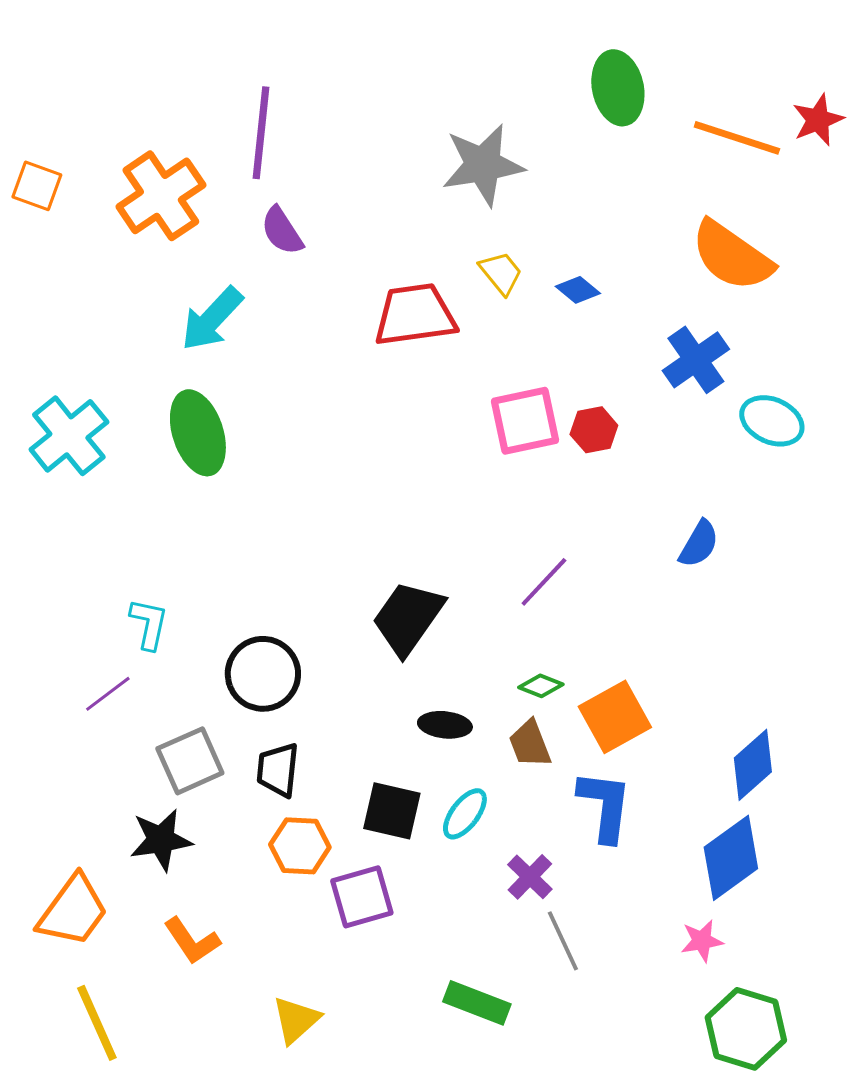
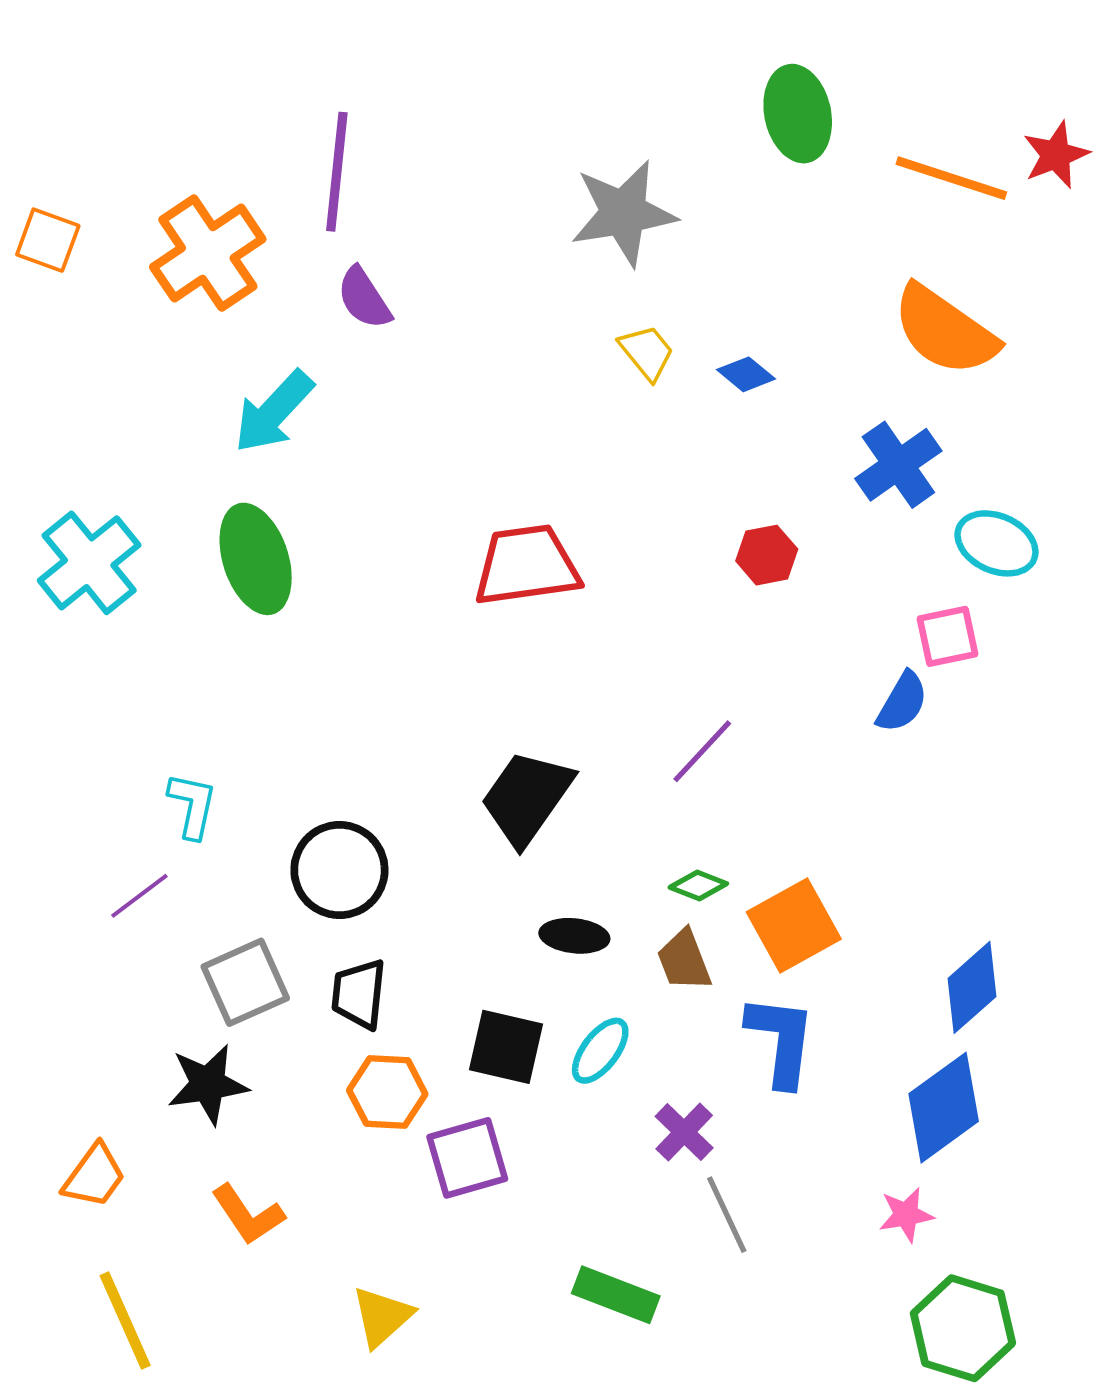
red trapezoid: (415, 315) -> (527, 565), moved
pink square: (525, 421) -> (947, 636), moved, size x0.7
orange trapezoid: (73, 911) -> (94, 1176), size x0.7

